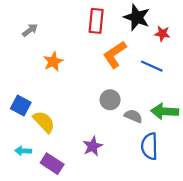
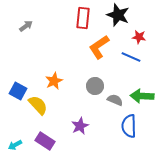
red star: (162, 34) -> (139, 37), moved
orange star: (53, 61) -> (54, 81), moved
cyan arrow: (23, 151) -> (15, 145), moved, turned -32

